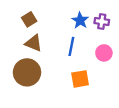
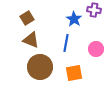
purple cross: (102, 22) -> (94, 10), moved
brown circle: (27, 72) -> (40, 67), moved

